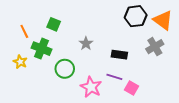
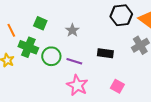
gray star: (86, 43) -> (72, 30), moved
green circle: (65, 69) -> (51, 56), moved
purple line: (114, 77) -> (74, 61), moved

